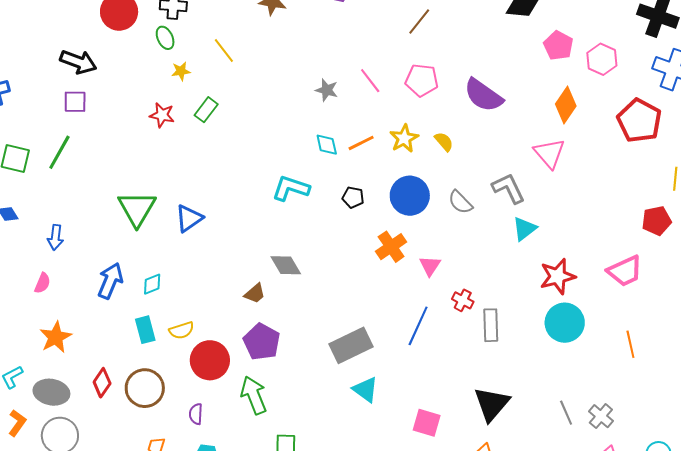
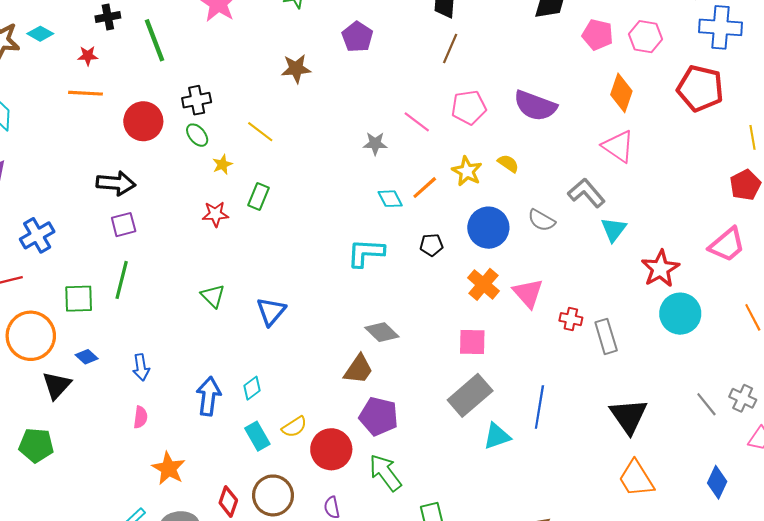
green triangle: (137, 209) -> (213, 296), moved, size x0.6
pink triangle: (430, 266) -> (528, 293), size x1.4
brown trapezoid: (255, 294) -> (358, 369), size x1.4
blue line: (418, 326) -> (539, 407), moved
cyan triangle: (365, 390) -> (497, 436), turned -40
pink square: (427, 423) -> (472, 342), moved

